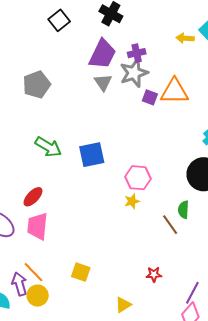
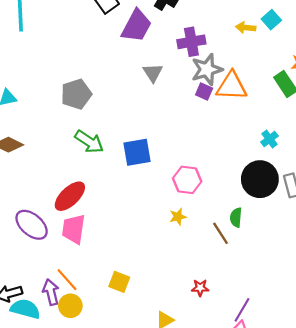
purple cross: (137, 53) -> (191, 42), size x1.4
purple trapezoid: (102, 54) -> (136, 26), moved
gray star: (134, 73) -> (207, 69), moved
gray pentagon: (37, 85) -> (76, 94), moved
red ellipse: (33, 197) -> (70, 196), size x1.4
yellow star: (132, 201) -> (178, 217), moved

